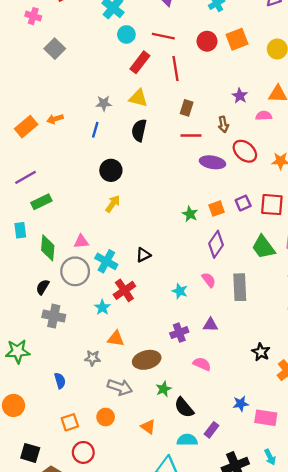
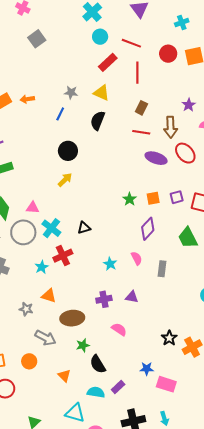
brown arrow: (223, 124) -> (171, 127), size x1.5
gray rectangle: (240, 287) -> (162, 269), size x0.7
black star: (261, 352) -> (169, 338), moved

